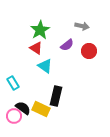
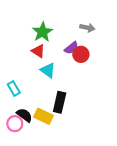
red circle: (89, 51) -> (81, 54), moved

